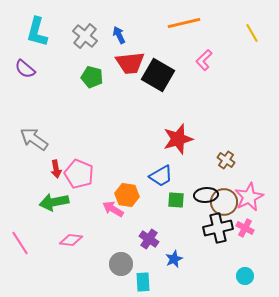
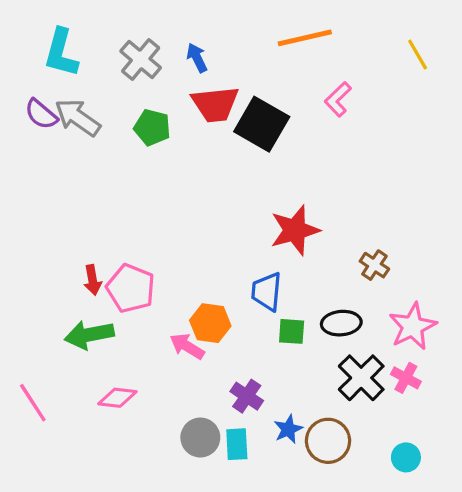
gray arrow: (34, 139) -> (78, 117), moved
blue trapezoid: (161, 176) -> (267, 292), turned 125
brown circle: (224, 202) -> (328, 441), moved
black cross: (218, 228) -> (361, 378), turned -32
cyan rectangle: (143, 282) -> (237, 444), moved

